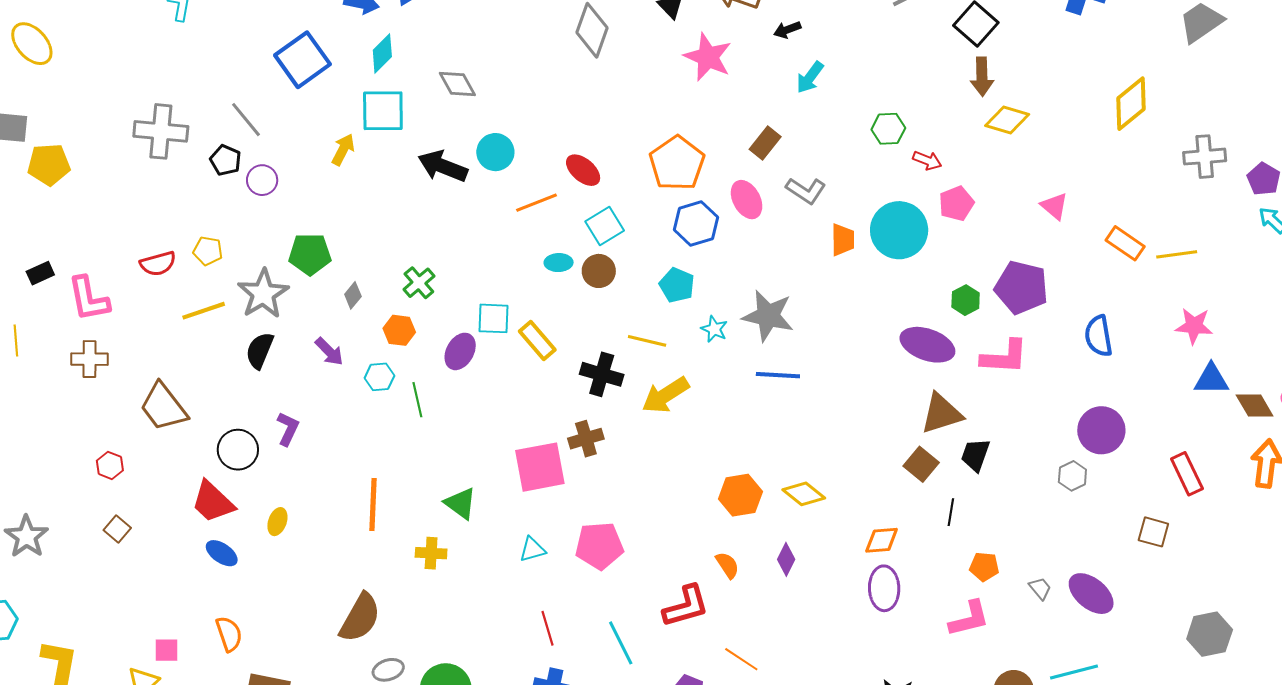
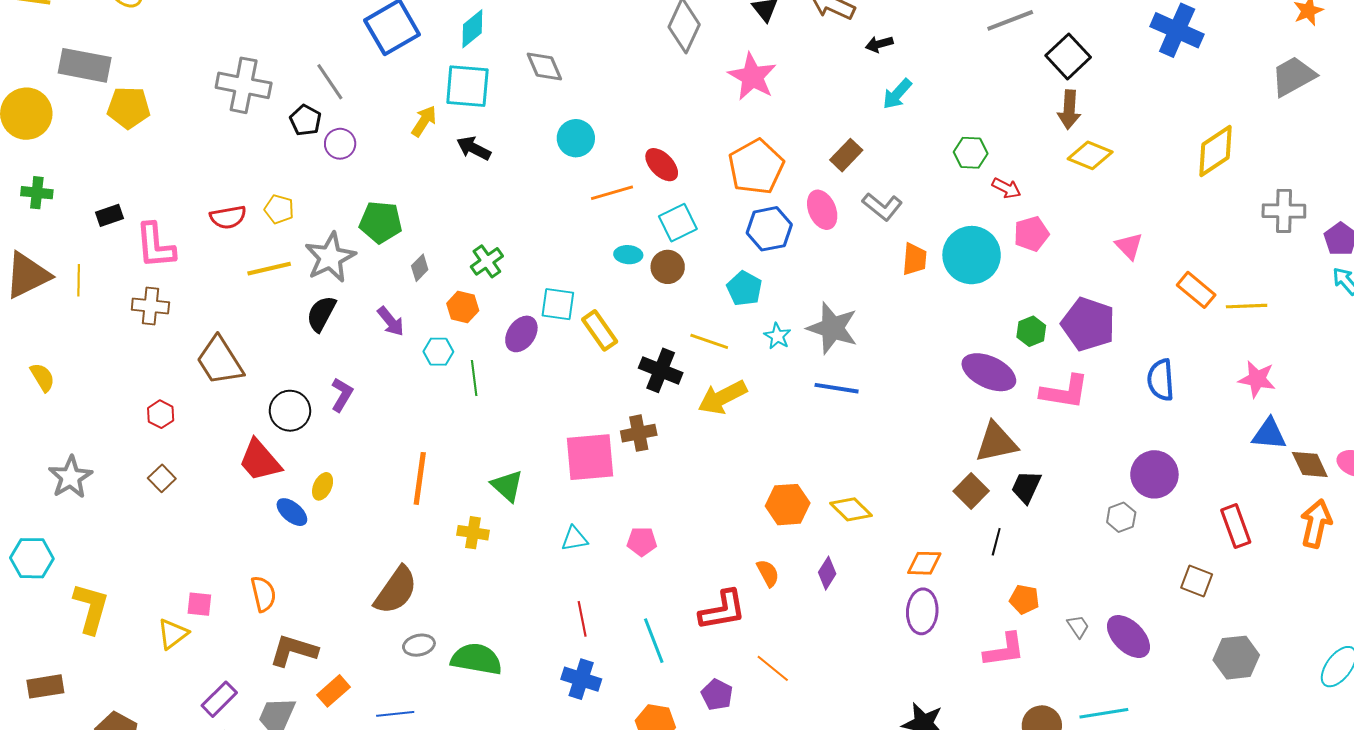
pink star: (708, 57) -> (752, 77), moved
black arrow: (443, 166) -> (474, 148), moved, size x0.7
pink pentagon: (599, 546) -> (642, 541), size x0.6
blue ellipse: (222, 553) -> (292, 512), moved
gray hexagon: (1210, 634) -> (1236, 658), moved

